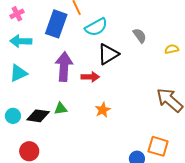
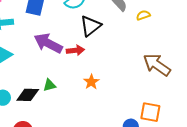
yellow semicircle: (172, 49) -> (143, 15), moved
purple arrow: (64, 67) -> (48, 43), turned -60

